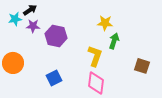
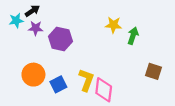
green arrow: (114, 41) -> (133, 36), moved
yellow L-shape: (95, 56) -> (86, 80), moved
orange circle: (13, 63) -> (33, 75), moved

